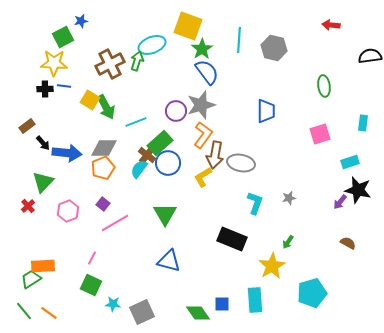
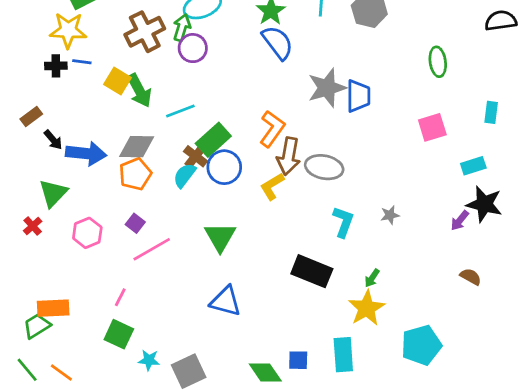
gray star: (201, 105) -> (327, 88), moved
purple circle: (176, 111) -> (193, 48), moved
green arrow: (288, 242) -> (372, 278), moved

